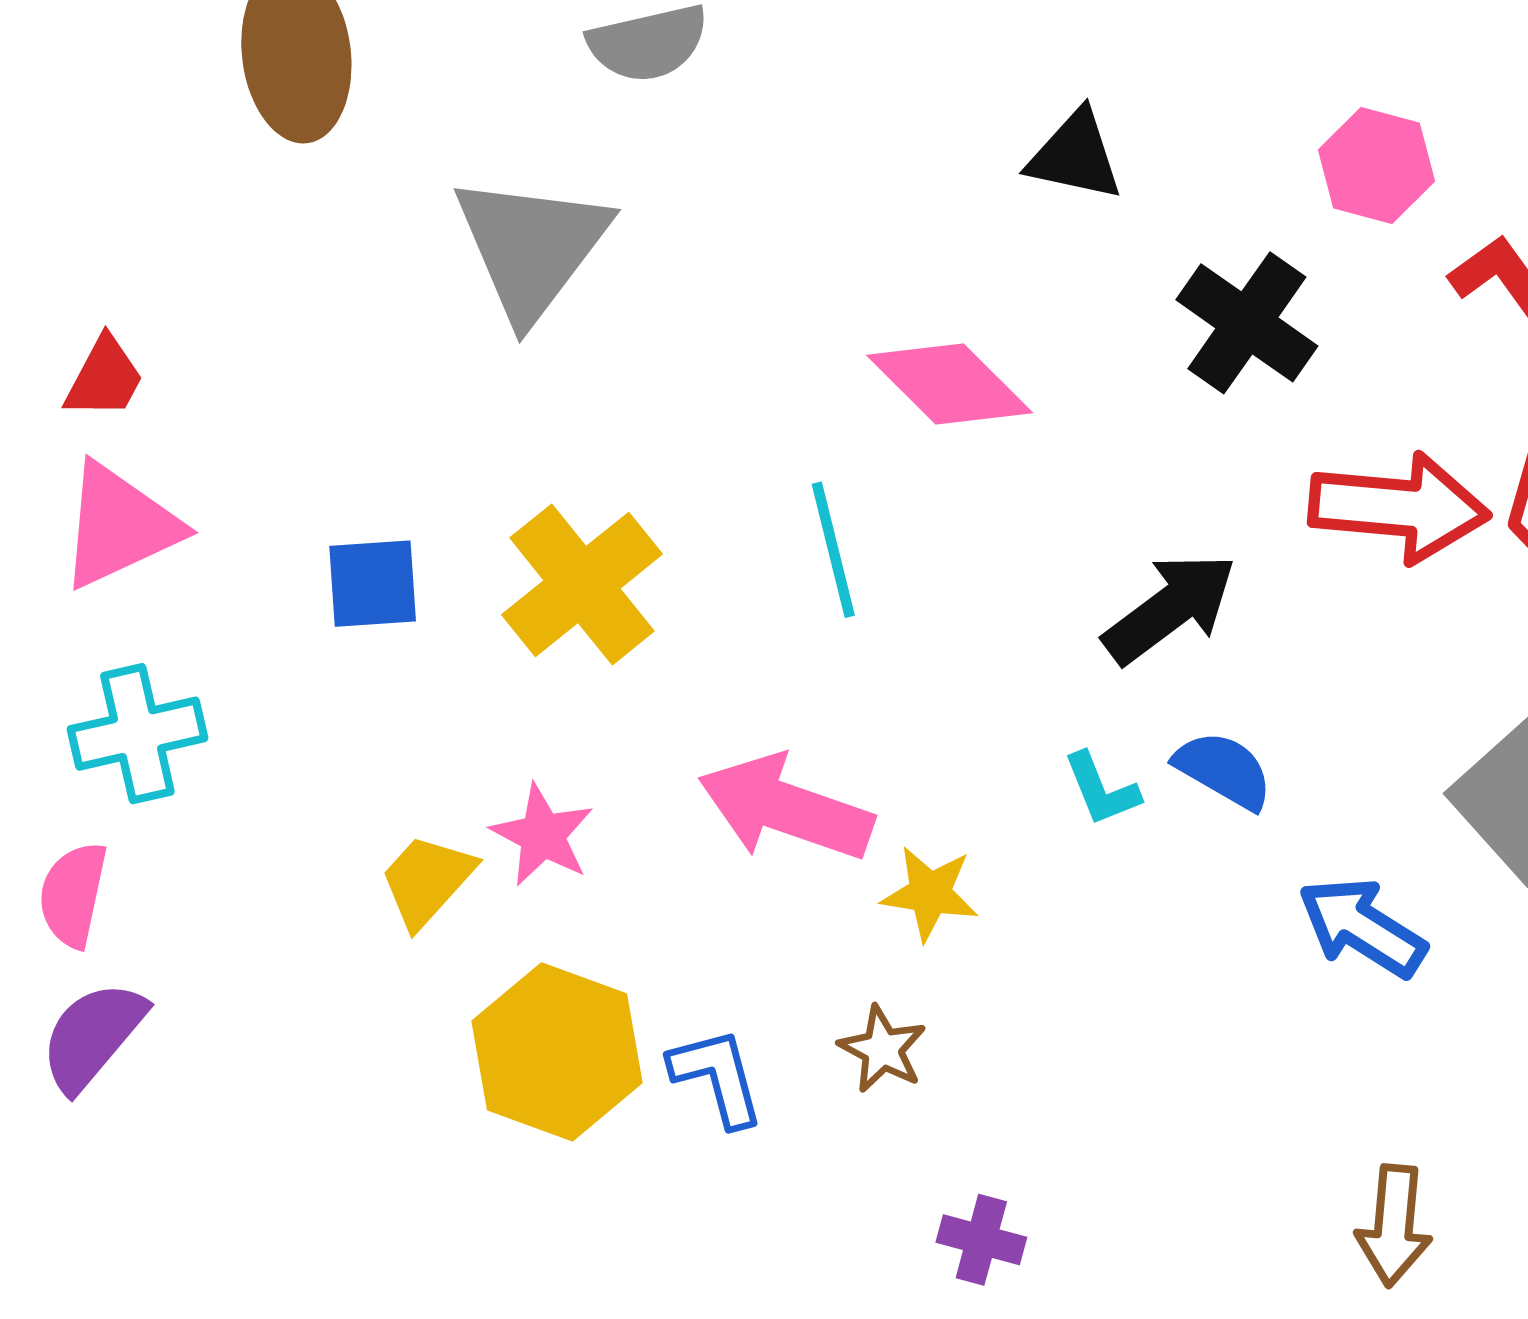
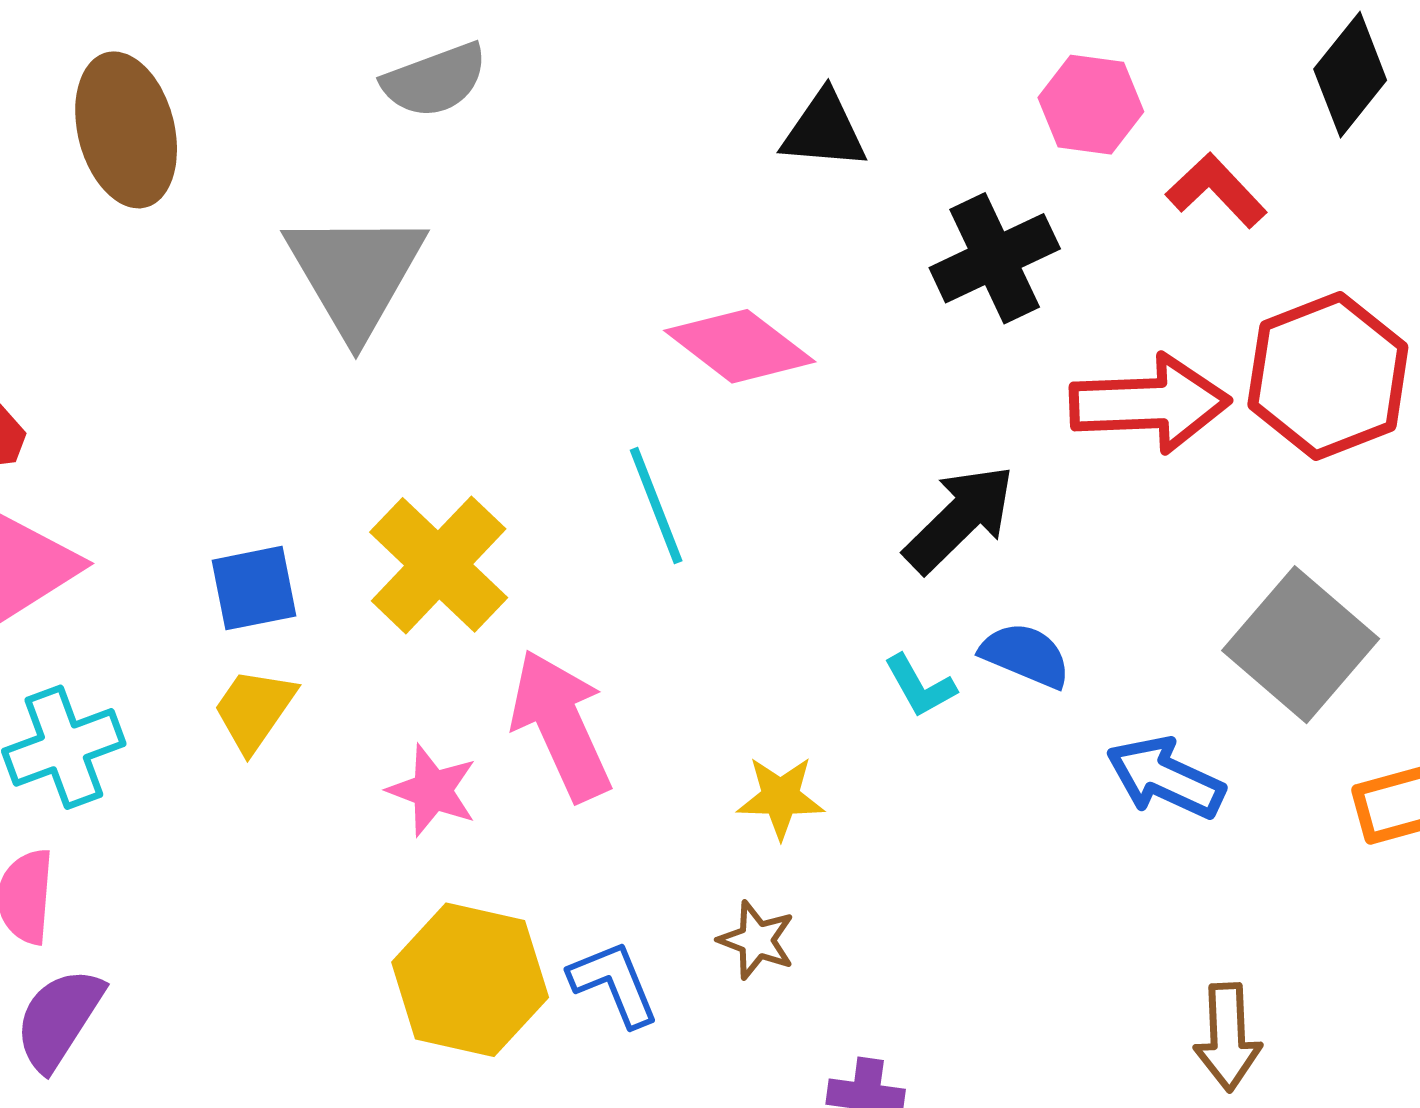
black cross: (1247, 323) -> (995, 258), turned 37
pink arrow: (785, 808) -> (561, 725), moved, turned 54
yellow trapezoid: (427, 881) -> (254, 710), moved

